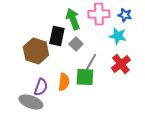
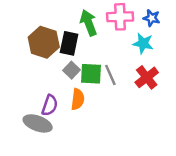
gray square: (76, 44) -> (72, 70), moved
brown hexagon: (36, 51) -> (44, 42), moved
gray line: (91, 62) -> (110, 75), turned -54
green square: (85, 77) -> (91, 74), moved

